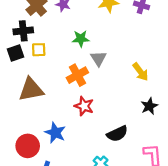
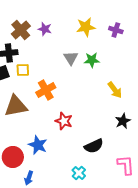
green star: (81, 39) -> (92, 60), moved
gray triangle: (98, 59) -> (71, 58), moved
orange cross: (77, 75) -> (46, 90), moved

